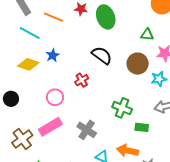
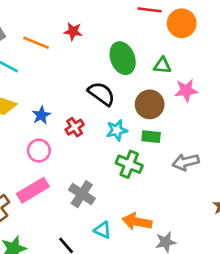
green ellipse: (106, 17) -> (123, 58), moved
blue star: (53, 55) -> (41, 115), moved
cyan star: (159, 79) -> (117, 130), moved
green rectangle: (142, 127) -> (151, 137), moved

